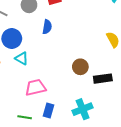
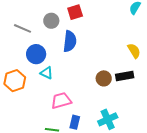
blue semicircle: (47, 27) -> (70, 41), size x1.5
black rectangle: (103, 79) -> (125, 76), moved

